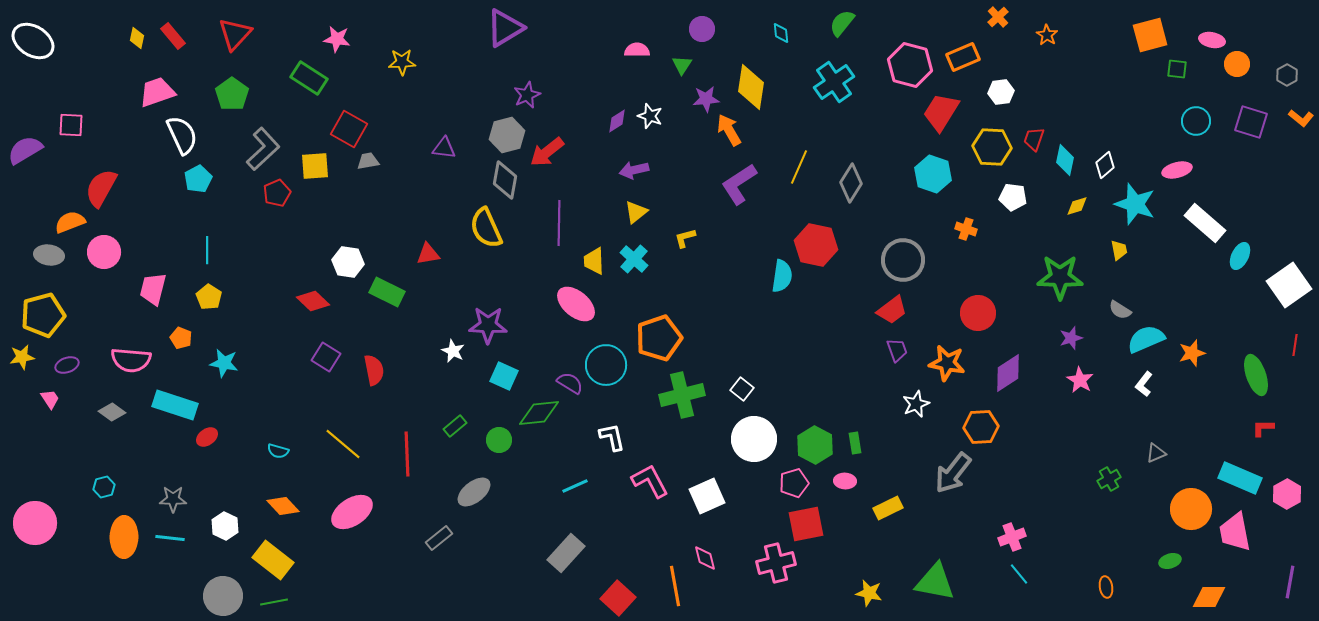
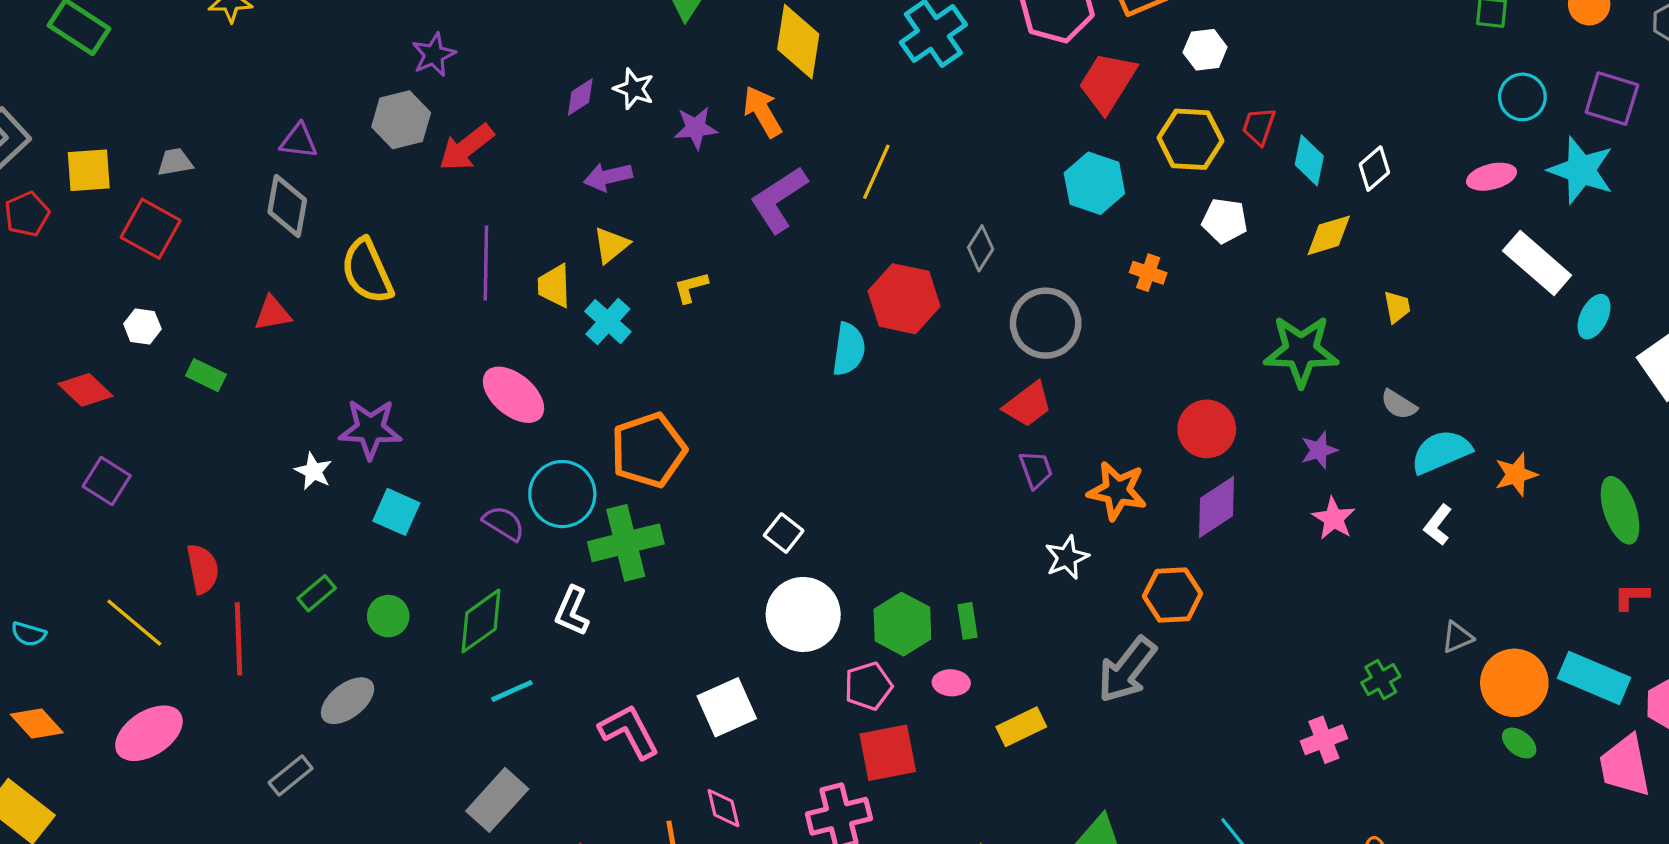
purple star: (706, 99) -> (696, 128), moved
red square: (349, 129) -> (151, 229), moved
gray diamond: (505, 180) -> (287, 206), moved
gray diamond: (851, 183) -> (981, 248), moved, size x0.7
cyan star: (1135, 204) -> (1581, 170), moved
yellow diamond: (1077, 206) -> (1329, 235), size x1.4
yellow trapezoid: (594, 261) -> (554, 286), moved
white hexagon: (348, 262) -> (142, 326), size x0.7
green rectangle: (387, 292) -> (206, 375), size x0.7
red circle: (978, 313) -> (1207, 429), moved
red semicircle: (374, 370) -> (203, 569), moved
green cross: (682, 395) -> (626, 543), moved
green diamond: (539, 413) -> (481, 621), moved, turned -30
white L-shape: (612, 437) -> (572, 611), turned -144
pink L-shape: (650, 481) -> (629, 732), moved
orange circle: (1191, 509) -> (1514, 683), moved
pink trapezoid: (1235, 532) -> (1625, 766), moved
pink cross: (1012, 537) -> (1324, 740), moved
green ellipse: (1170, 561) -> (1519, 743), moved, turned 55

